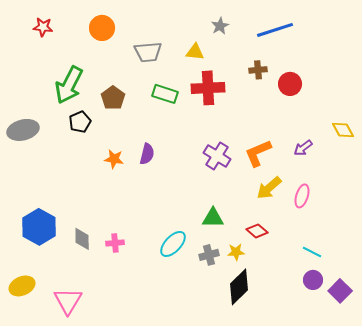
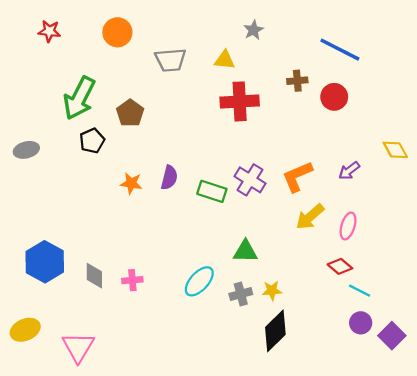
blue line: (275, 30) -> (340, 50), moved, turned 45
green rectangle: (165, 94) -> (212, 191), moved
gray ellipse: (23, 130) -> (26, 150), size x0.7
red diamond: (257, 231) -> (340, 266), moved

